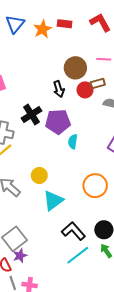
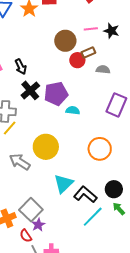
black arrow: (59, 89) -> (21, 67), moved
cyan semicircle: (73, 142) -> (73, 110), turned 96
yellow circle: (39, 175) -> (46, 147), size x1.6
cyan triangle: (53, 201) -> (63, 184), moved

